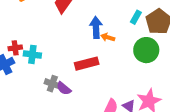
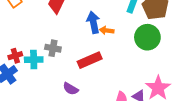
gray cross: (52, 84) -> (53, 48), moved

